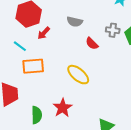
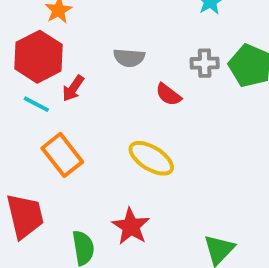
cyan line: (20, 46) -> (36, 104), moved
orange rectangle: (33, 66) -> (62, 155), turned 65

